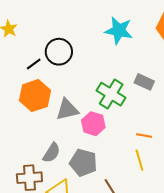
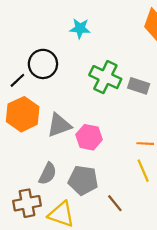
cyan star: (119, 31) -> (80, 28), moved, size x0.7
green cross: (111, 94) -> (105, 77), moved

